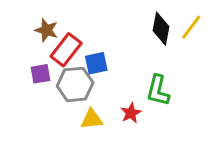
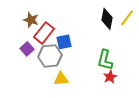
purple square: (40, 74) -> (27, 49), turned -32
red star: (131, 113) -> (110, 77), moved

